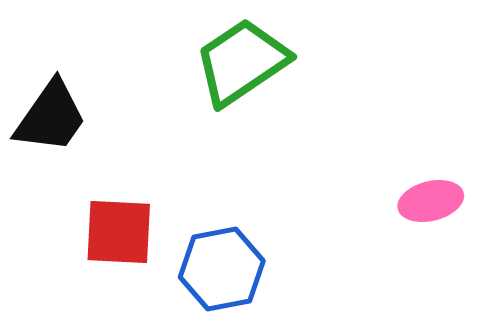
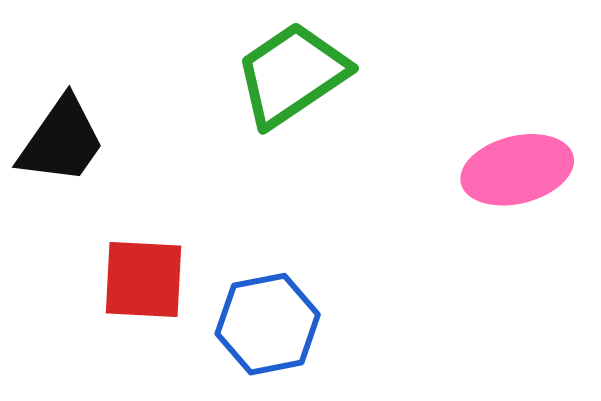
pink ellipse: (431, 201) -> (517, 170), moved, size x1.4

